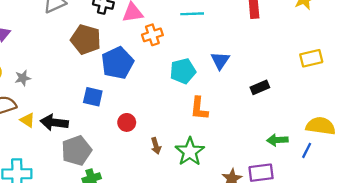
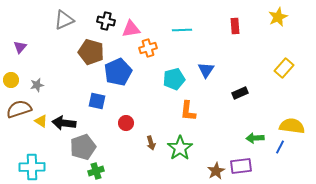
yellow rectangle: (311, 58) -> (284, 68), turned -36

